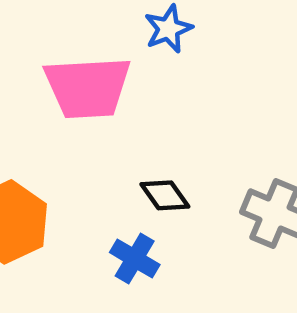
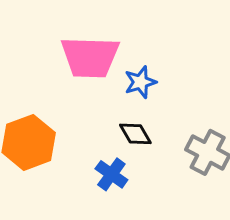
blue star: (168, 29) -> (140, 82), moved

